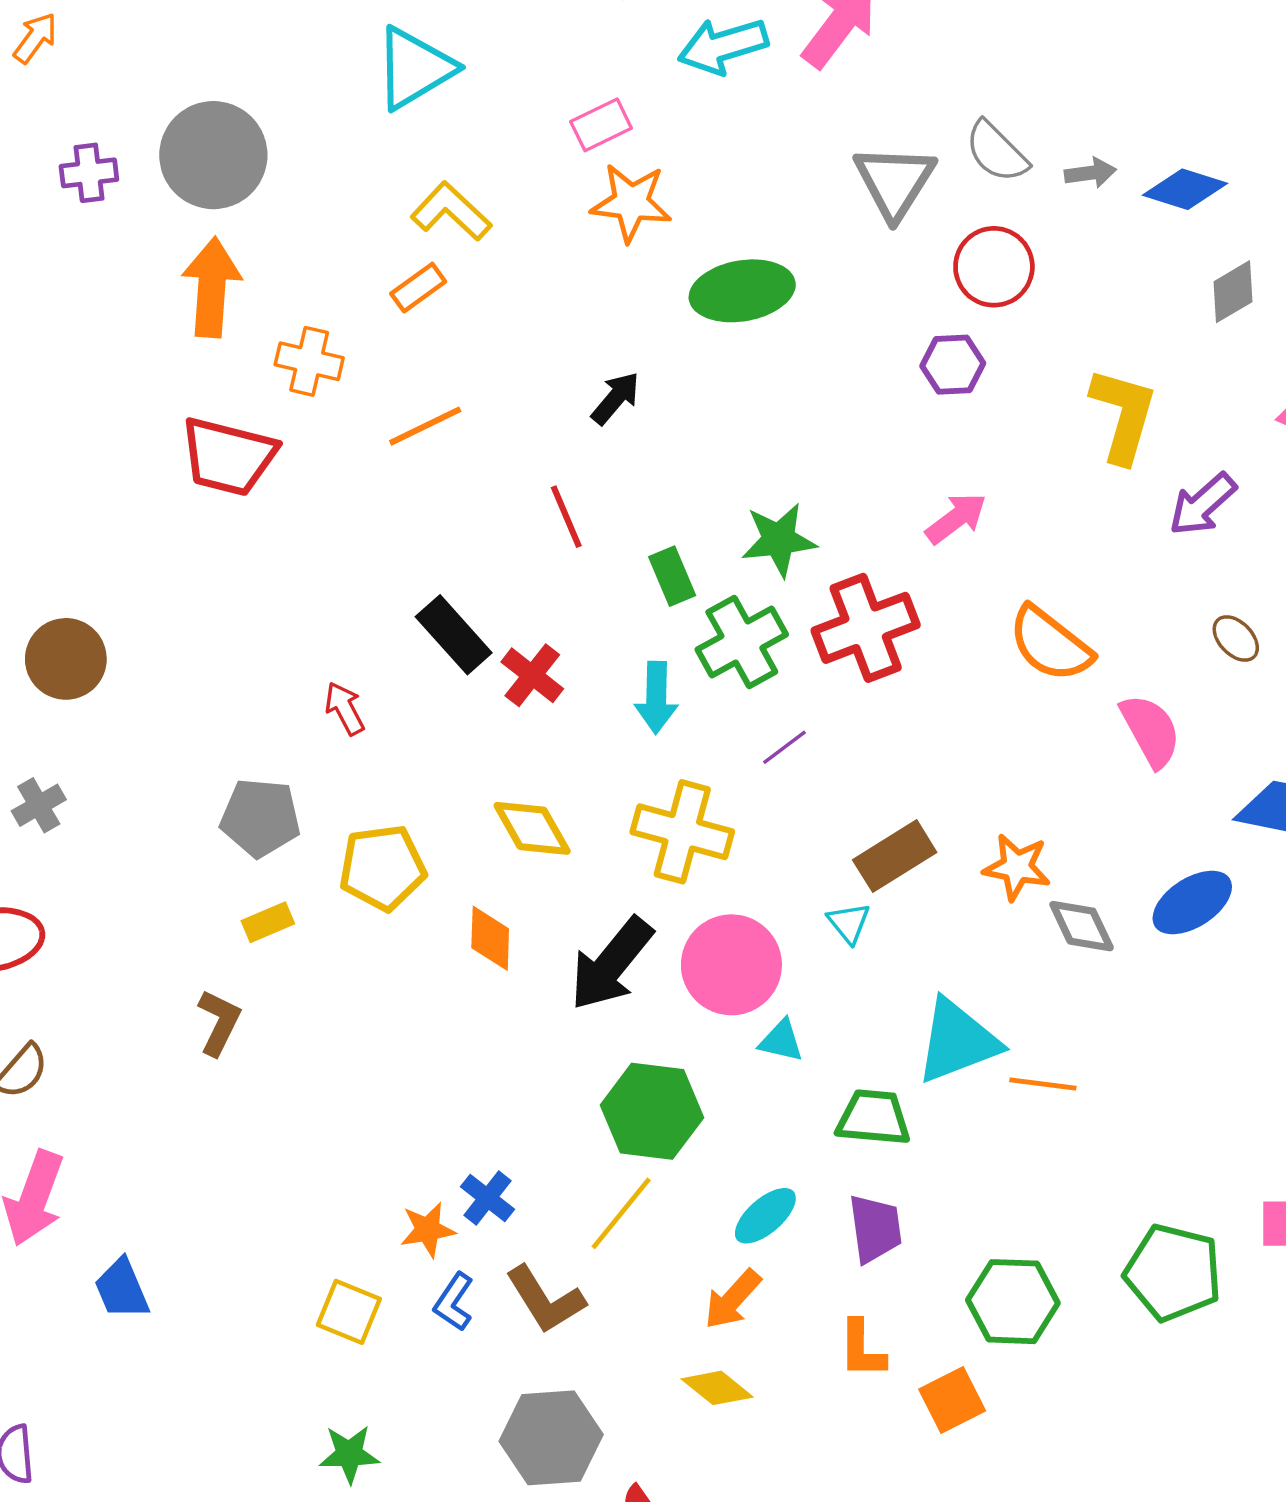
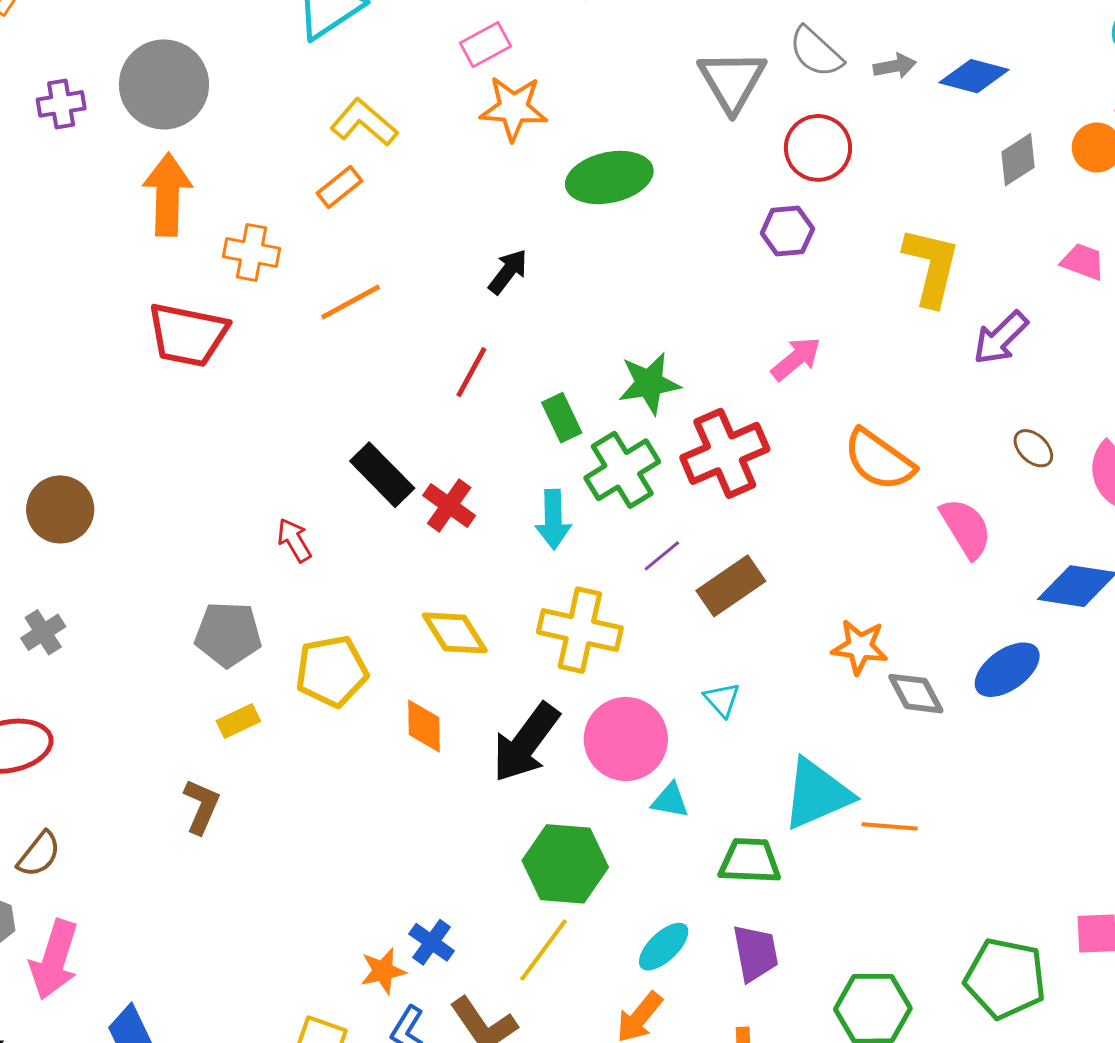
red line: (566, 517) -> (471, 372), turned 54
brown rectangle: (895, 856) -> (731, 586), moved

